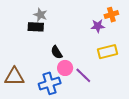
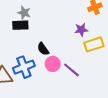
purple star: (98, 26) -> (81, 30), moved
blue cross: (50, 83) -> (24, 67), moved

